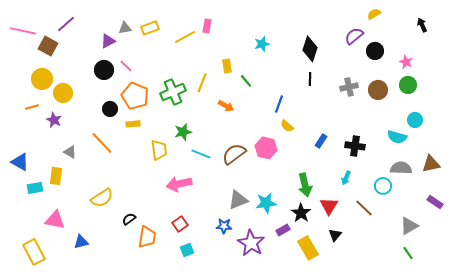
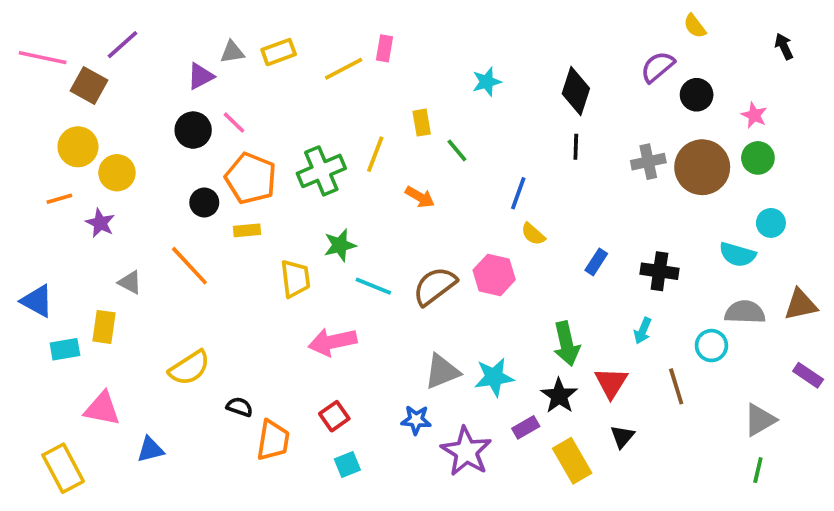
yellow semicircle: (374, 14) -> (695, 26), turned -96
brown circle: (378, 90) -> (702, 167), size x1.5
brown line: (364, 208) -> (676, 386), turned 30
black semicircle: (129, 219) -> (240, 407), turned 56
green line: (408, 253) -> (758, 470), turned 48

